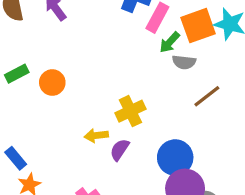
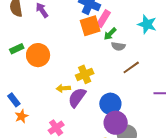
orange square: (198, 26) -> (90, 26), moved
orange circle: (52, 83) -> (38, 55), size x1.5
purple semicircle: (120, 150) -> (77, 98), size x1.5

